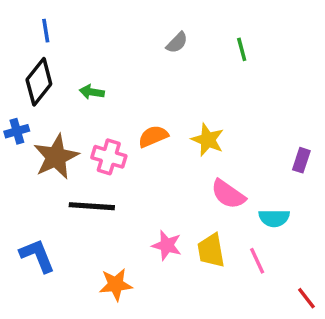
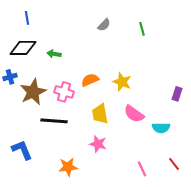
black diamond: (39, 82) -> (23, 48), turned 52
yellow trapezoid: (211, 250) -> (100, 114), moved
pink line: (257, 261) -> (142, 169), moved
red line: (306, 298) -> (174, 164), moved

